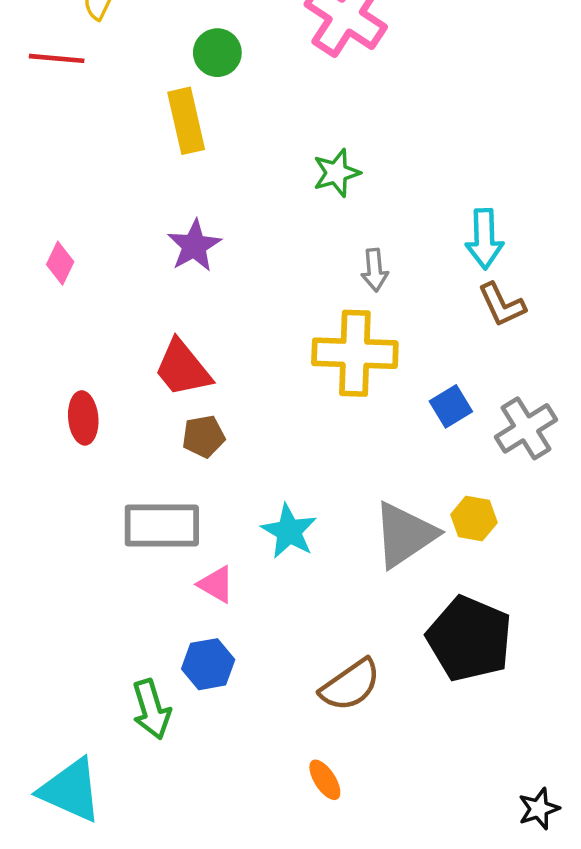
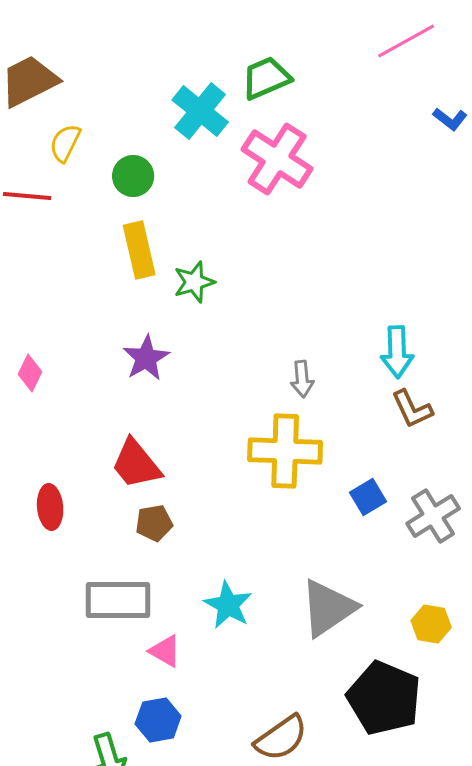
green circle: (217, 53) -> (133, 176), moved
green star: (336, 173) -> (194, 282), moved
yellow hexagon: (474, 519) -> (431, 624), moved

